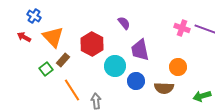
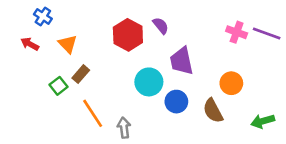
orange triangle: (53, 37) -> (68, 44), size x0.7
red hexagon: (92, 44) -> (128, 35), moved
brown semicircle: (164, 88) -> (213, 111), turned 60

